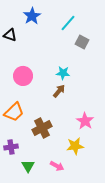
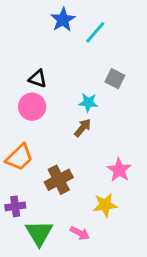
blue star: (32, 16) -> (63, 20), moved
black triangle: (10, 35) -> (38, 79), moved
gray square: (82, 42) -> (115, 79), moved
green triangle: (28, 166) -> (39, 233), size x1.5

